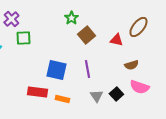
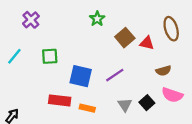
brown ellipse: (138, 27) -> (171, 29), turned -55
brown square: (86, 35) -> (125, 38), moved
green square: (23, 38) -> (50, 56), moved
purple line: (87, 69) -> (115, 75), turned 66

